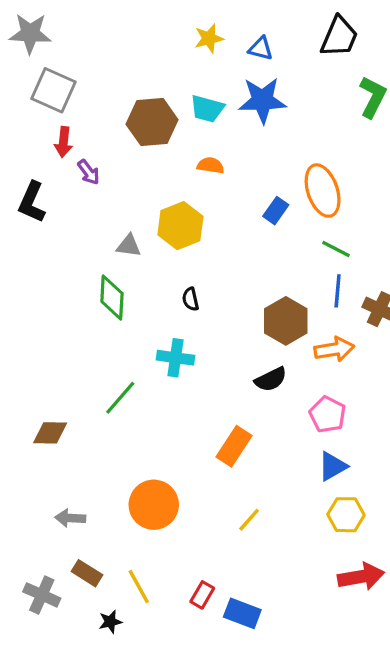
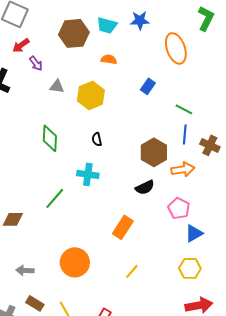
blue star: (262, 100) -> (140, 20), size x0.7
red arrow: (64, 142) -> (21, 45), turned 48
orange ellipse: (323, 191) -> (176, 48), moved
gray triangle: (129, 246) -> (57, 86), moved
blue triangle: (333, 466) -> (194, 233), moved

